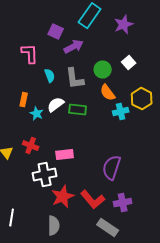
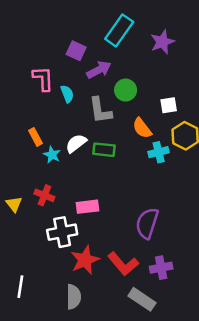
white square: (129, 63) -> (169, 105), moved, turned 32
green circle: (103, 70) -> (126, 90), moved
cyan semicircle: (50, 76) -> (67, 94), moved
orange rectangle: (24, 100) -> (36, 137), turned -40

